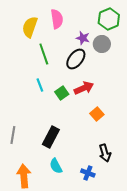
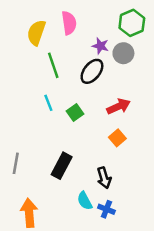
red arrow: (84, 88) -> (119, 106), moved
black arrow: (105, 153) -> (104, 178), moved
cyan semicircle: (56, 166) -> (85, 201), moved

